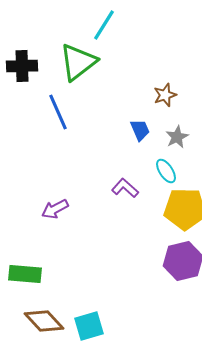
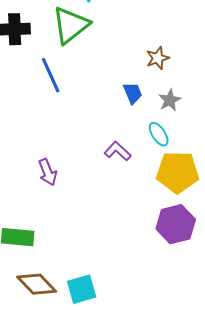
purple arrow: (55, 209) -> (48, 172), turned -84

